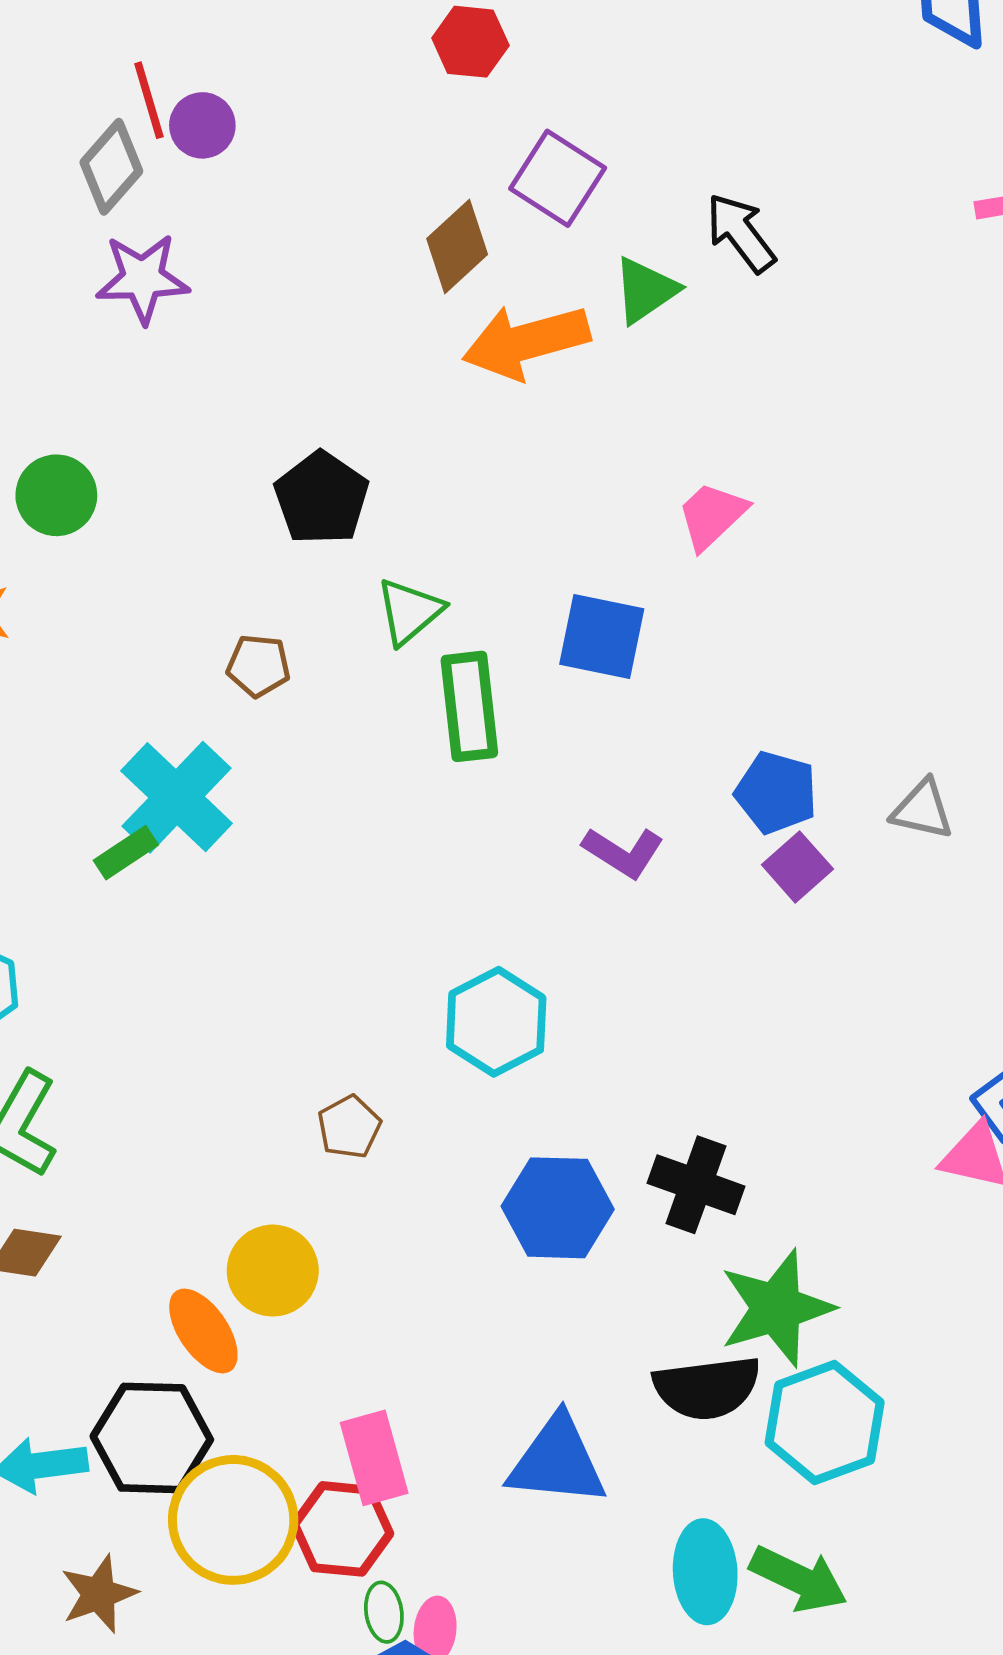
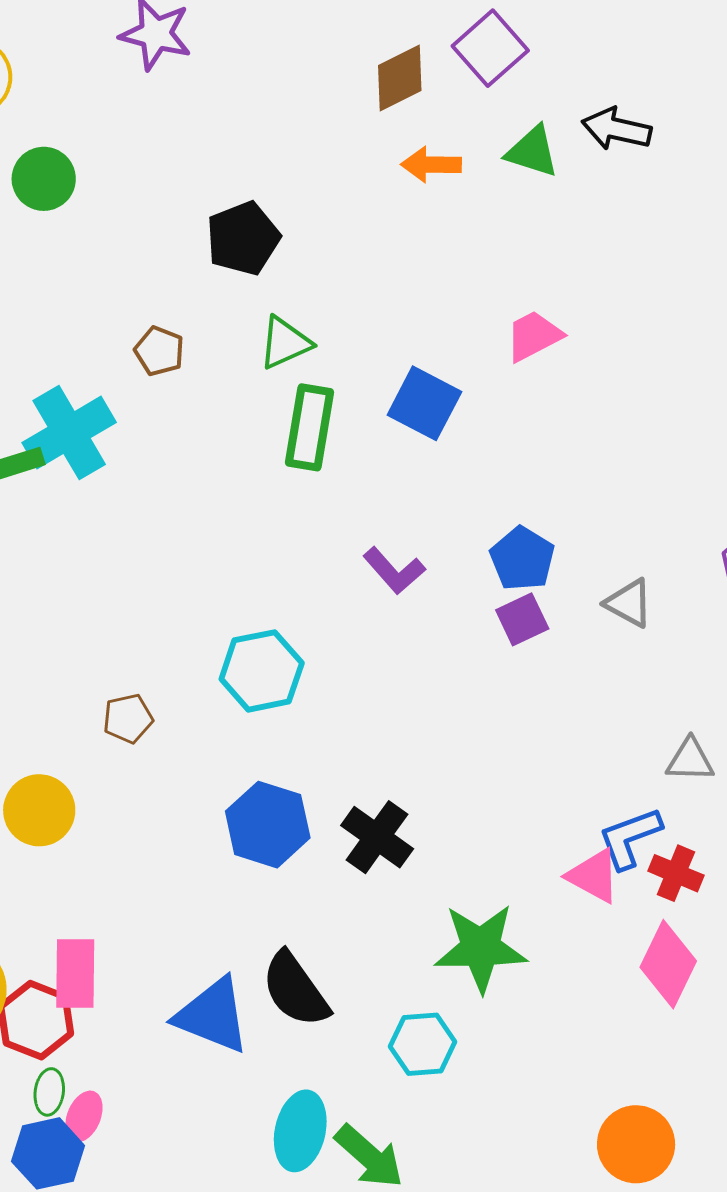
black arrow: (741, 233) -> (617, 129), turned -56
green triangle: (645, 290) -> (532, 152), turned 36
orange arrow: (526, 342) -> (431, 165), size x0.6
green star: (776, 1308) -> (481, 948), moved
black semicircle: (707, 1388) -> (295, 990), moved, turned 46
cyan hexagon: (825, 1423) -> (423, 1044), size x0.7

